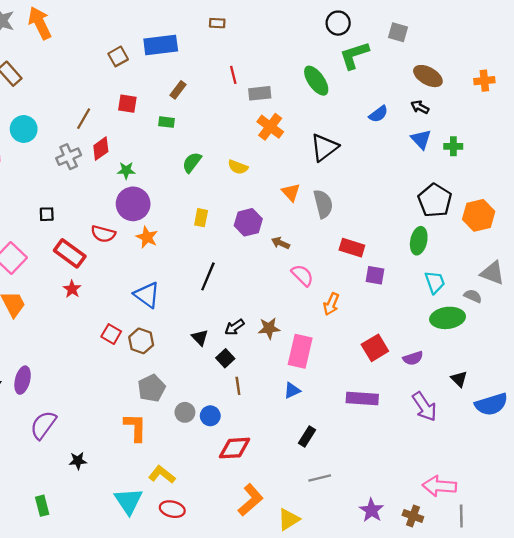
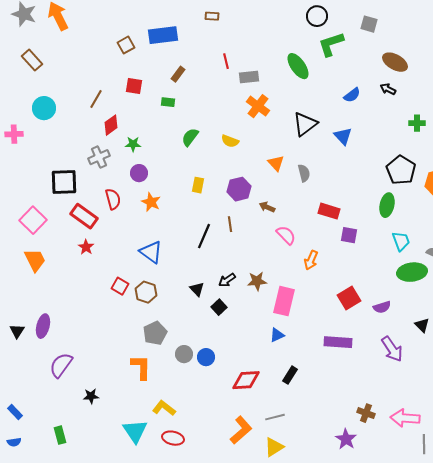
blue triangle: (421, 139) -> (343, 136), moved
gray cross: (69, 157) -> (99, 157), moved
purple circle: (133, 204) -> (139, 173), size x0.6
gray semicircle: (323, 204) -> (304, 173), size x0.7
black square: (47, 214) -> (64, 182), size x2.0
red semicircle: (103, 234) -> (113, 199), turned -120
brown line: (238, 386) -> (230, 224), moved
red diamond: (234, 448) -> (246, 380), moved
gray line: (320, 478) -> (275, 417), moved
brown cross: (413, 516) -> (366, 413), moved

